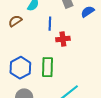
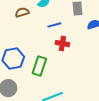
blue line: (50, 24) -> (54, 25), turned 56

